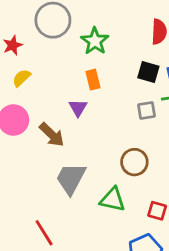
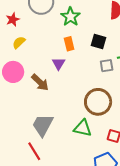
black square: (148, 72) -> (99, 41), moved
brown circle: (134, 162) -> (98, 102), size x1.4
gray trapezoid: (71, 179) -> (43, 125), moved

